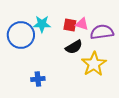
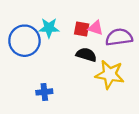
black semicircle: (74, 47) -> (86, 55), turned -132
yellow star: (94, 64) -> (110, 74), turned -30

